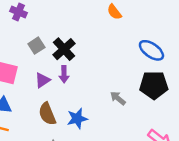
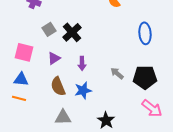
blue ellipse: (151, 50) -> (145, 33), turned 50
purple arrow: (64, 74) -> (82, 63), moved
black pentagon: (154, 85) -> (145, 77), moved

